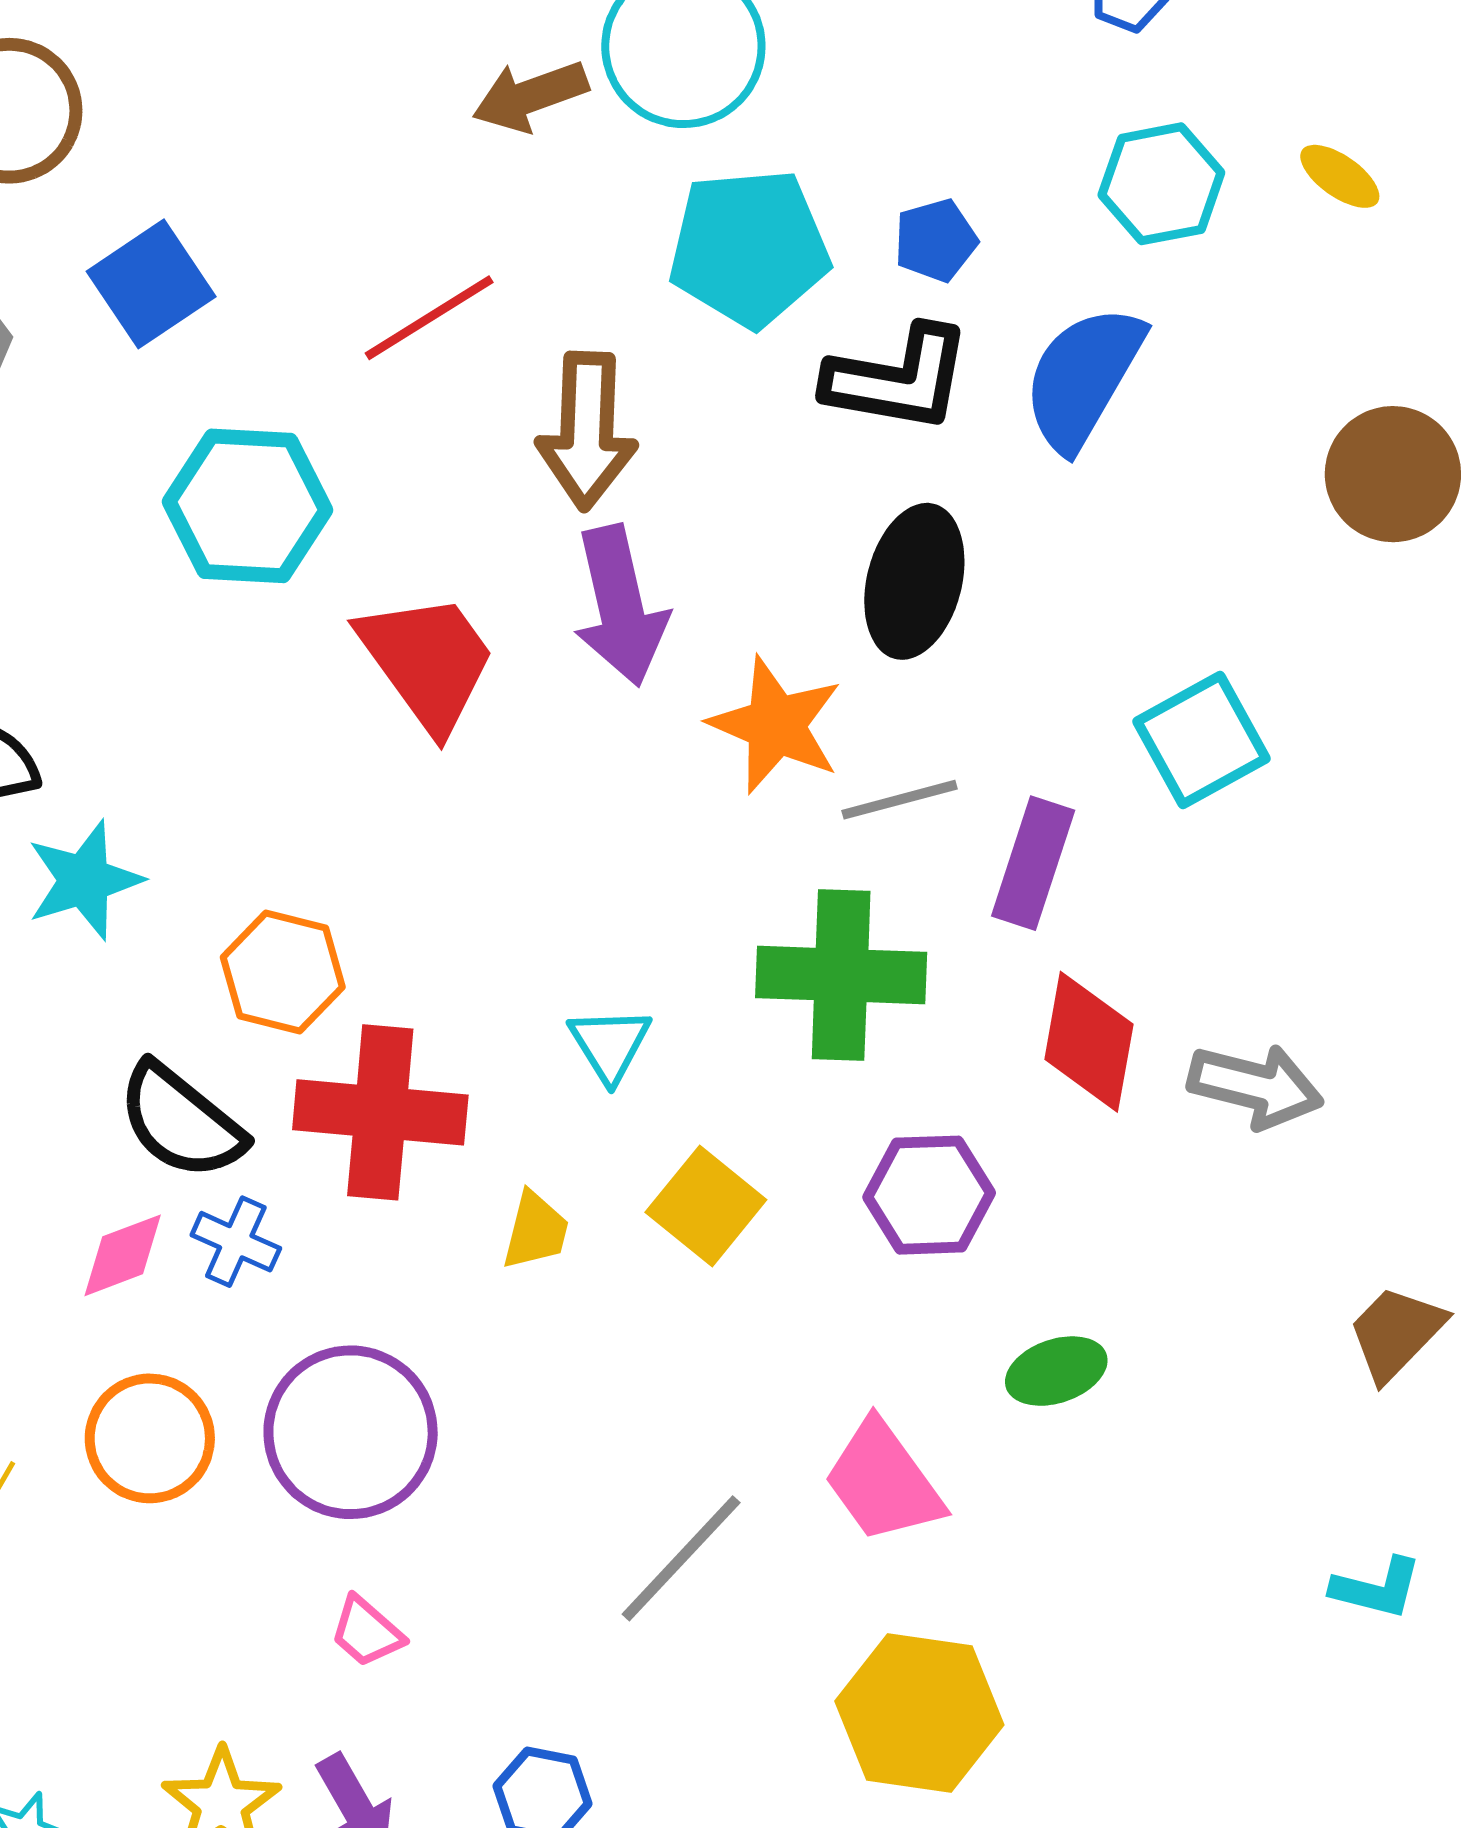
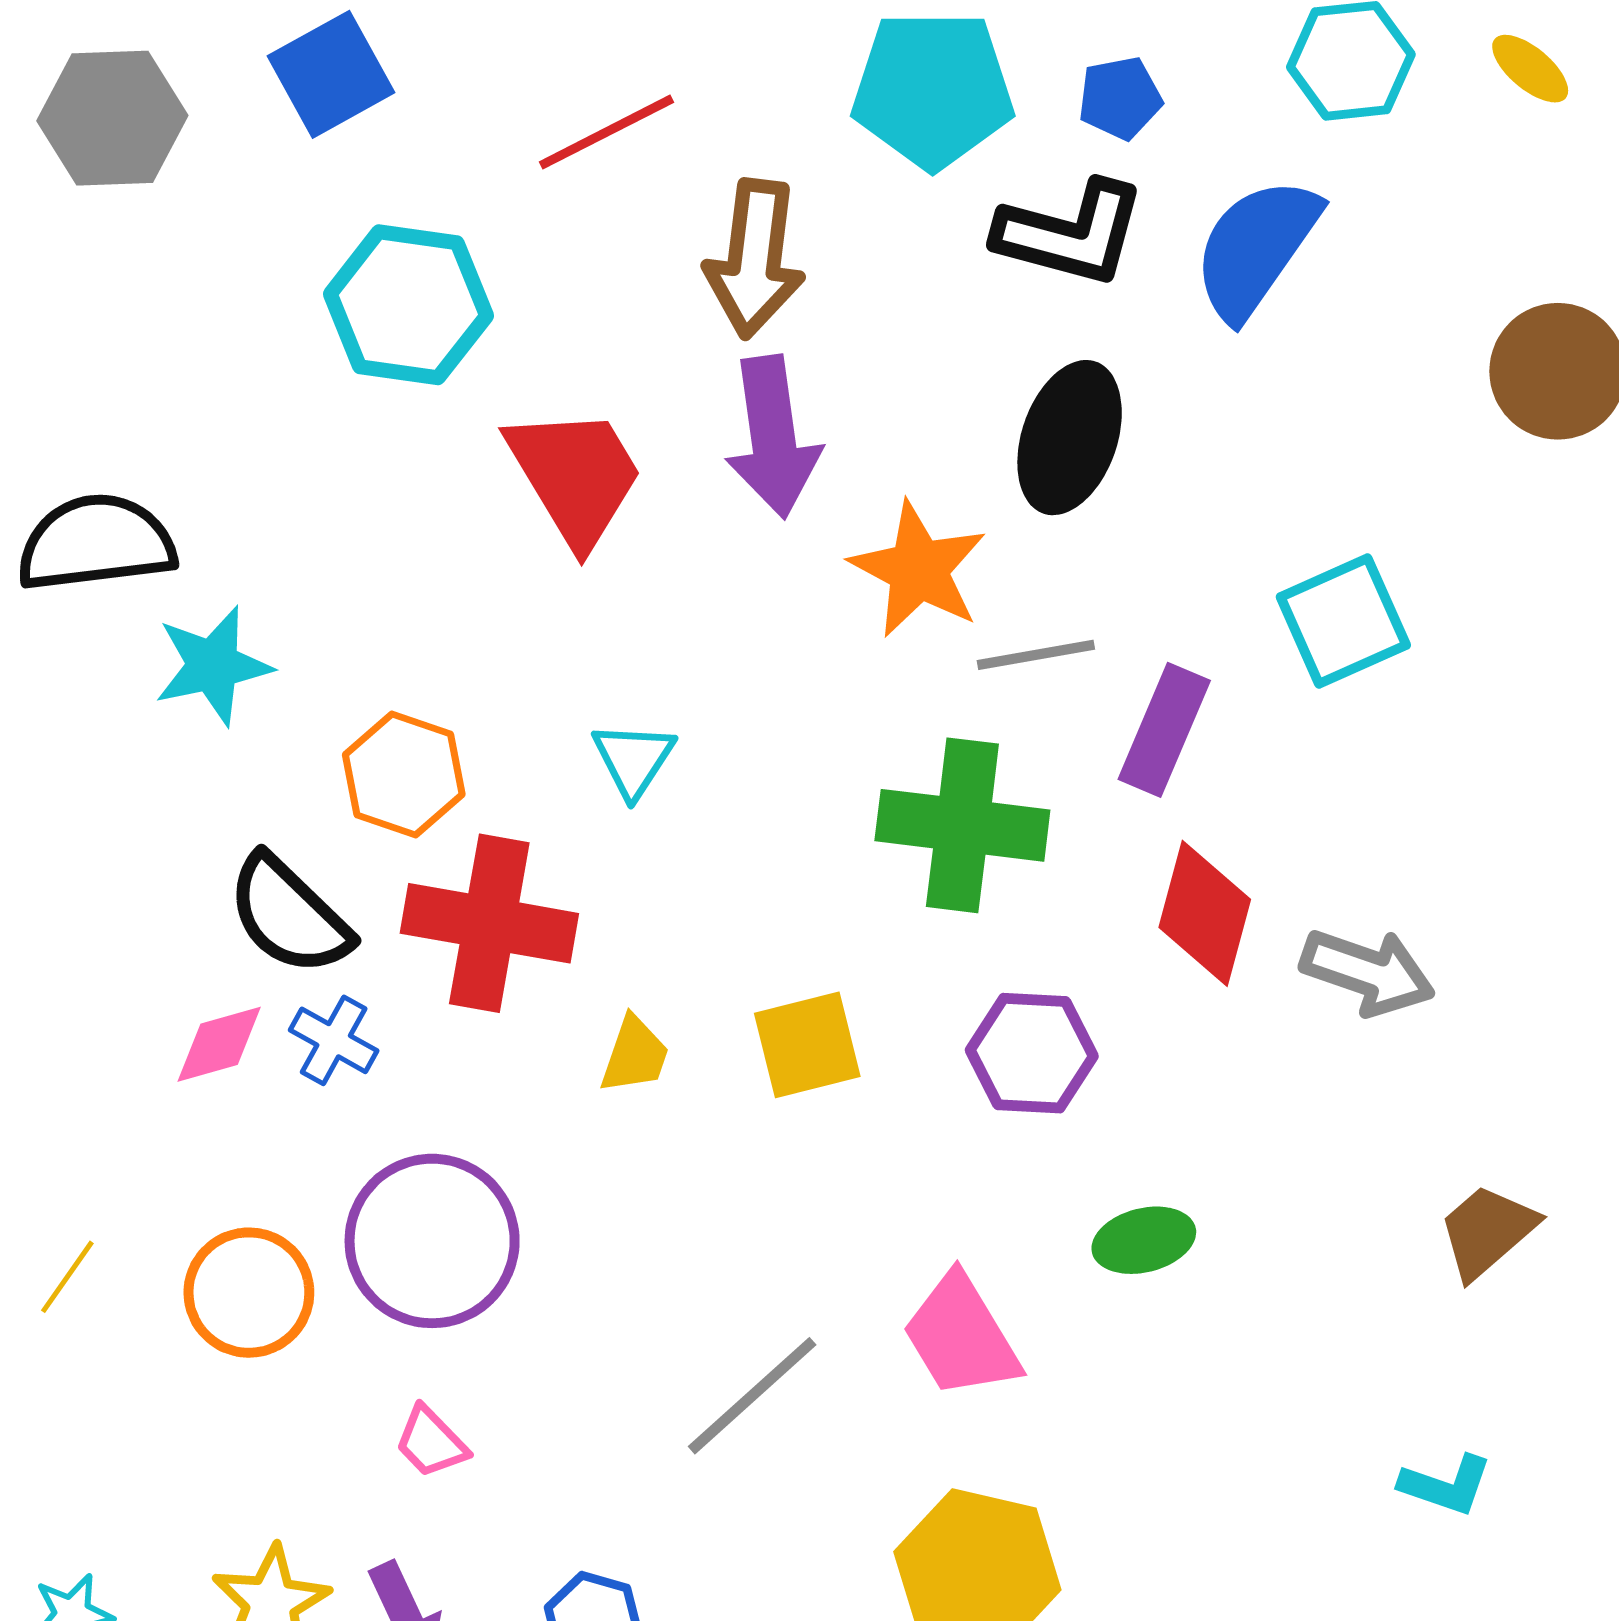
cyan triangle: (610, 1044) -> (633, 759), moved
yellow square: (706, 1206) -> (807, 1045), turned 32
orange circle: (150, 1438) -> (249, 1293), moved

